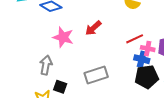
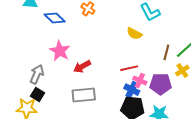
red arrow: (93, 28) -> (82, 67), moved
black square: (60, 87) -> (37, 94), moved

